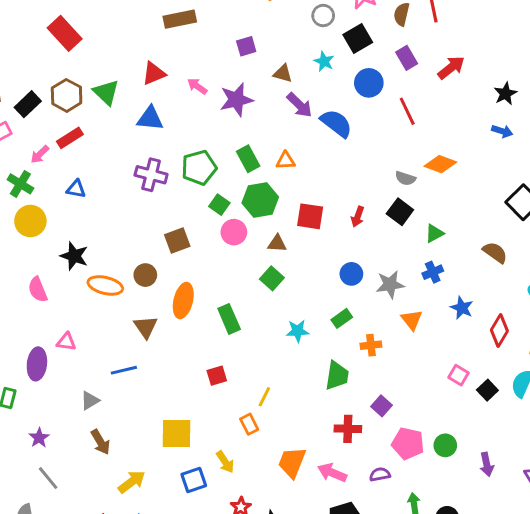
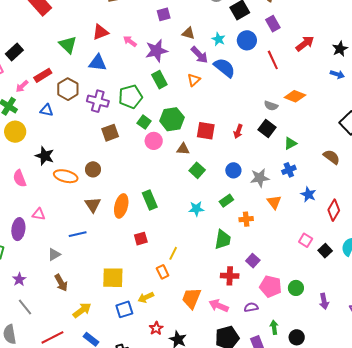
cyan star: (324, 61) -> (218, 39), moved
red arrow: (451, 68) -> (305, 43), moved
brown hexagon: (67, 95) -> (68, 89), moved
green rectangle: (248, 159) -> (159, 80), moved
orange triangle: (285, 161) -> (194, 80), moved, turned -40
brown square: (177, 241) -> (110, 133), moved
green square: (272, 278) -> (197, 170), moved
orange ellipse: (183, 301) -> (121, 206), moved
yellow arrow: (225, 462) -> (146, 297), turned 98

